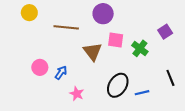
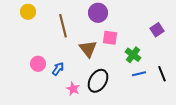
brown line: (66, 27) -> (63, 26), turned 70
green cross: (140, 48) -> (133, 55), moved
black ellipse: (118, 85) -> (98, 81), moved
blue line: (142, 93) -> (139, 74), moved

